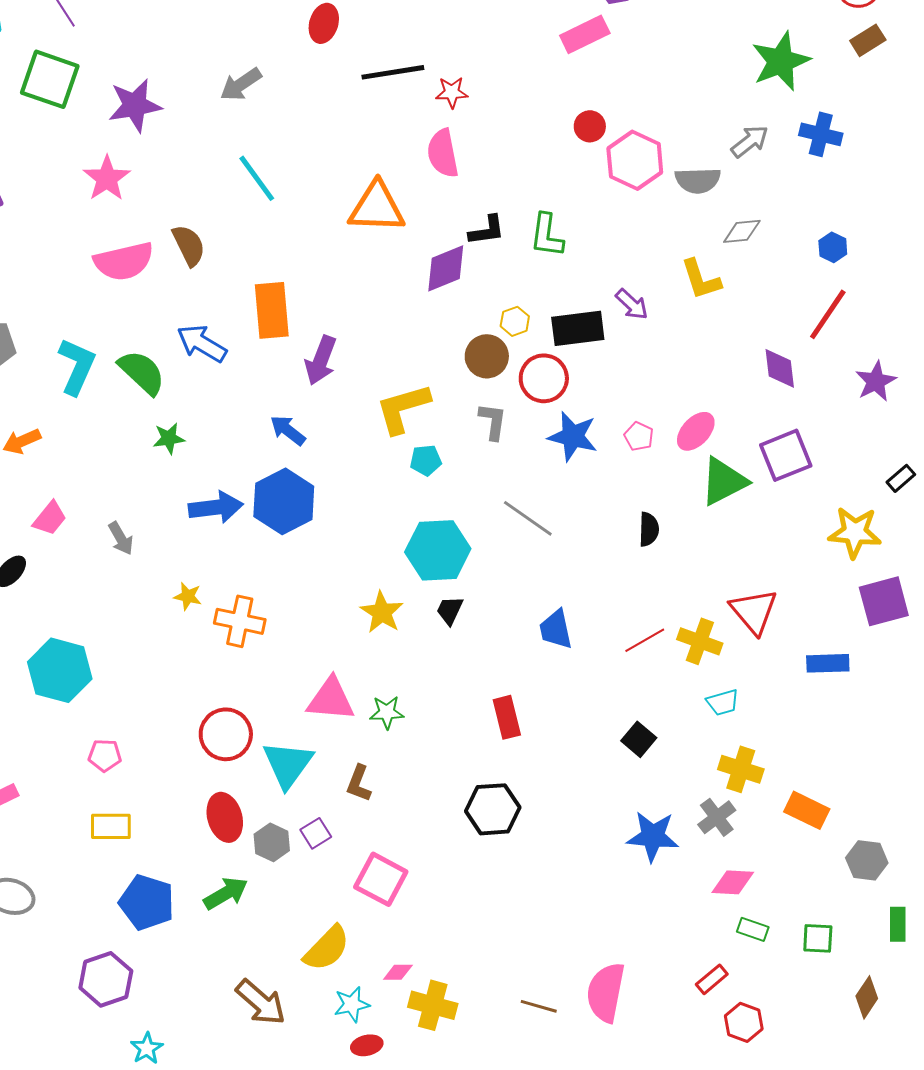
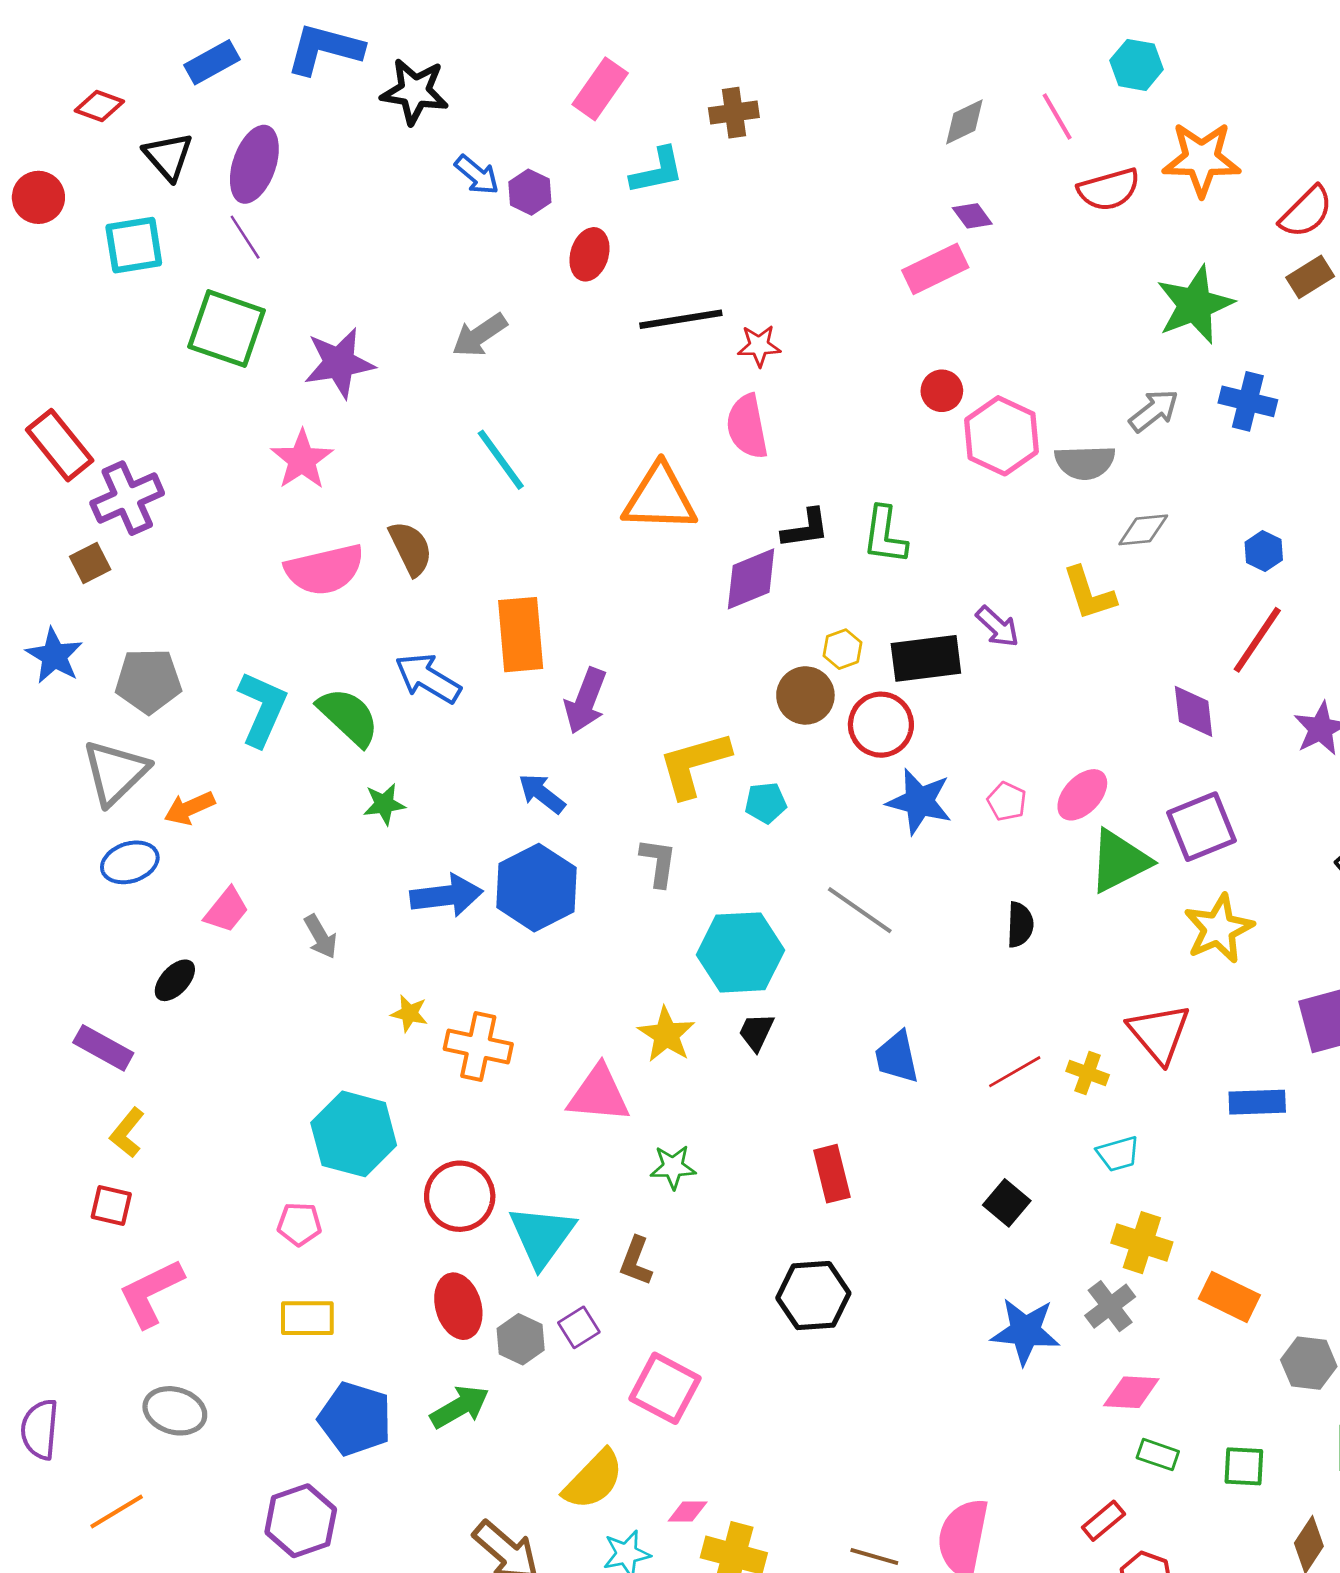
gray L-shape: (493, 421) -> (658, 862), moved
cyan pentagon: (426, 460) -> (766, 803), moved
yellow star: (855, 532) -> (1219, 929), moved, turned -30
yellow cross: (700, 641) -> (1088, 1073), size x0.7
cyan hexagon: (60, 670) -> (354, 1134), moved
pink triangle: (331, 699) -> (599, 1094), moved

